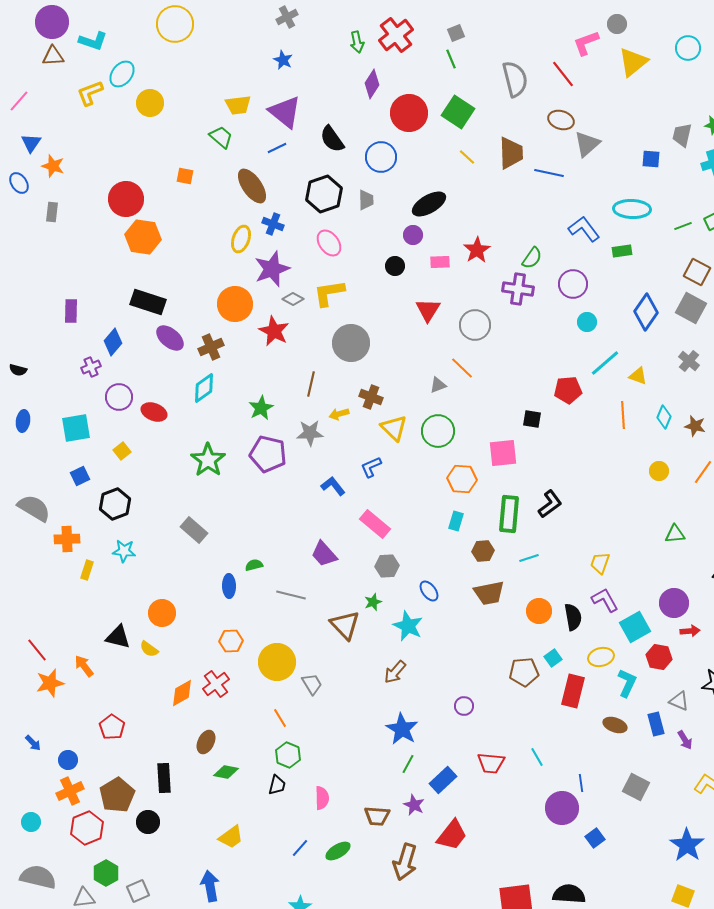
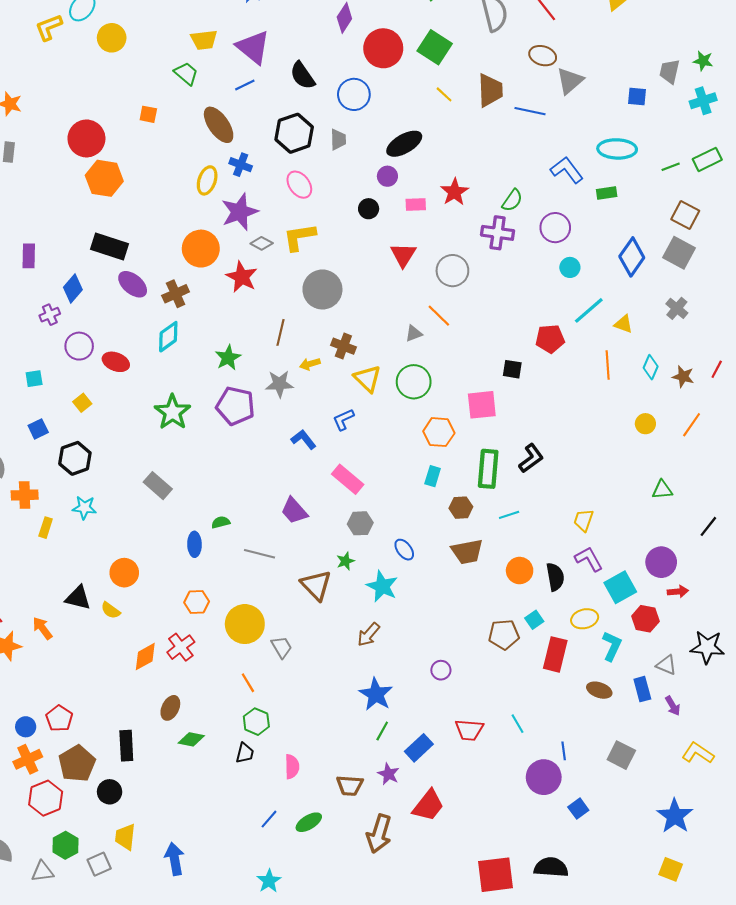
cyan square: (76, 428) -> (34, 379), size x0.6
red pentagon: (112, 727) -> (59, 718), moved
yellow trapezoid: (231, 837) -> (125, 837), moved, turned 132

